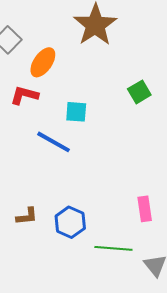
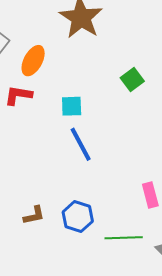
blue line: (54, 142) -> (81, 144), moved, turned 39

